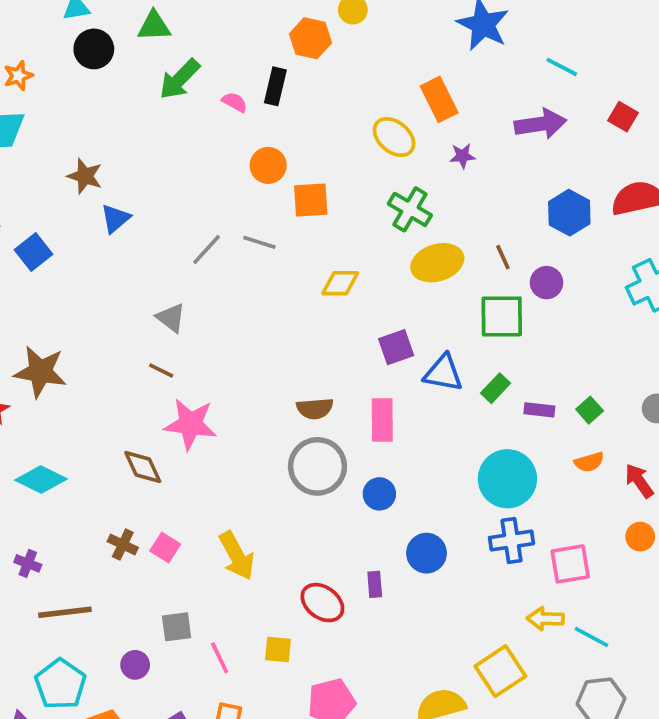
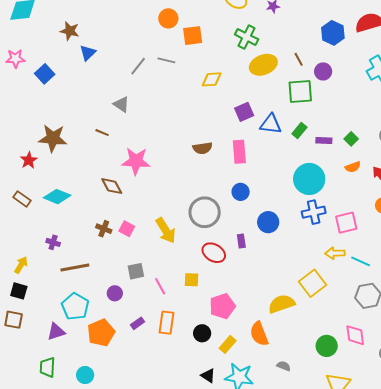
brown line: (161, 371) -> (102, 133), moved
gray circle: (317, 466) -> (205, 212), moved

